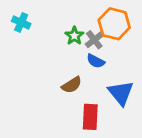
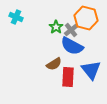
blue semicircle: (96, 61) -> (72, 46), size x1.6
red rectangle: (90, 117) -> (68, 77), moved

